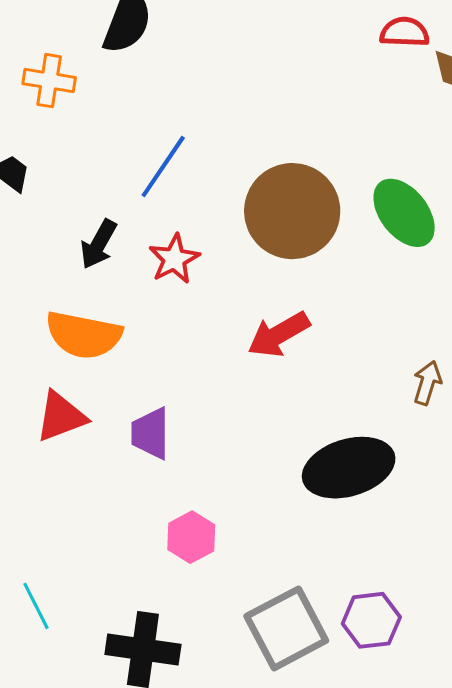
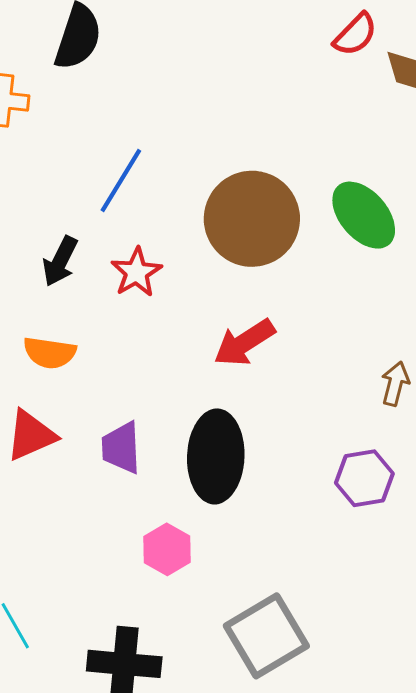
red semicircle: (405, 32) -> (355, 35), turned 135
orange semicircle: (84, 335) -> (50, 353), size x0.7
black ellipse: (349, 468) -> (216, 456), moved, turned -68
purple hexagon: (371, 620) -> (364, 478), moved

